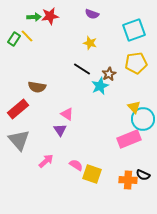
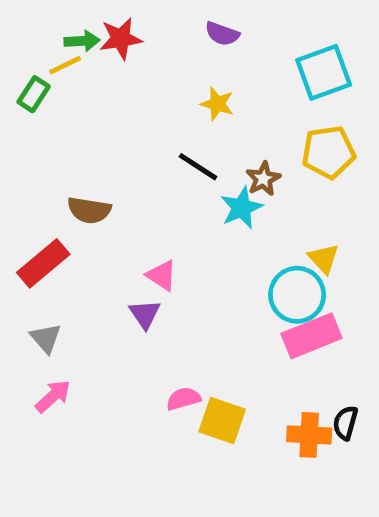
yellow line: (27, 36) -> (65, 65), moved, turned -72
cyan circle: (143, 119) -> (297, 295), moved
gray triangle: (19, 140) -> (46, 338), size x0.6
pink arrow: (46, 161) -> (53, 396), moved
pink semicircle: (76, 165) -> (183, 399), turned -48
black semicircle: (143, 175) -> (345, 423), turned 80

